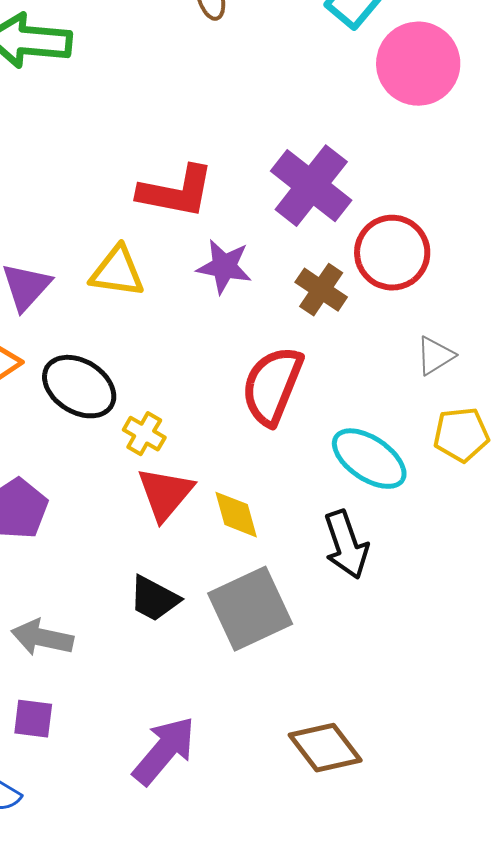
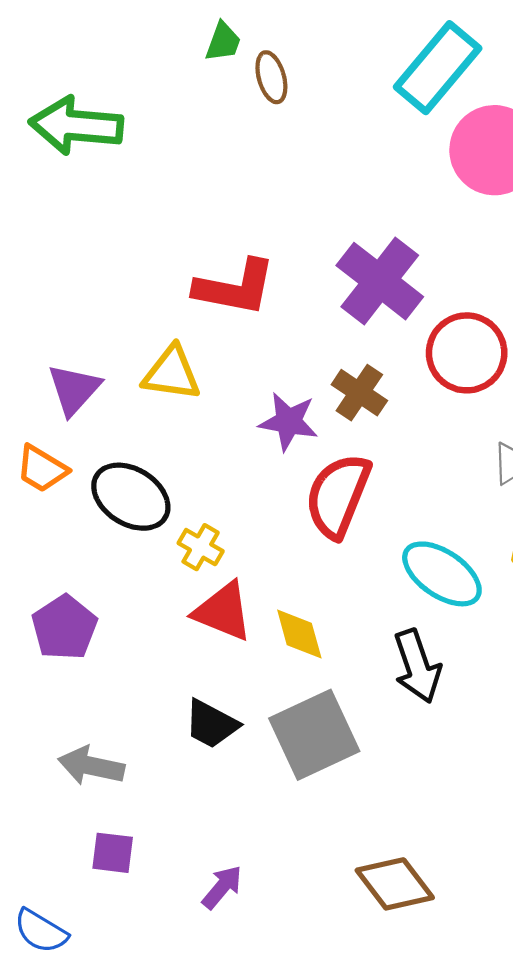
purple star: (224, 267) -> (289, 422), moved
brown cross: (321, 290) -> (359, 393), moved
red triangle: (165, 494) -> (223, 611), turned -48
purple square: (33, 719) -> (113, 853), moved
purple arrow: (164, 751) -> (222, 887), size x0.6

